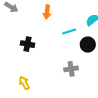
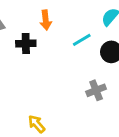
black cross: (27, 44) -> (26, 43), moved

